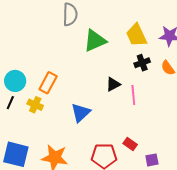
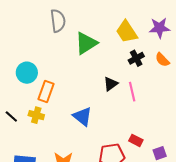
cyan circle: (15, 81) -> (27, 73), moved
black line: (10, 103) -> (11, 117), turned -64
blue triangle: (81, 113) -> (82, 116), turned -30

